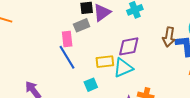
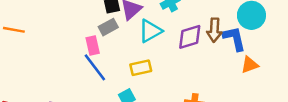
purple diamond: (129, 46) -> (190, 37), moved
cyan triangle: (123, 68) -> (150, 31), moved

